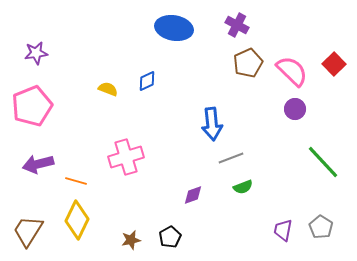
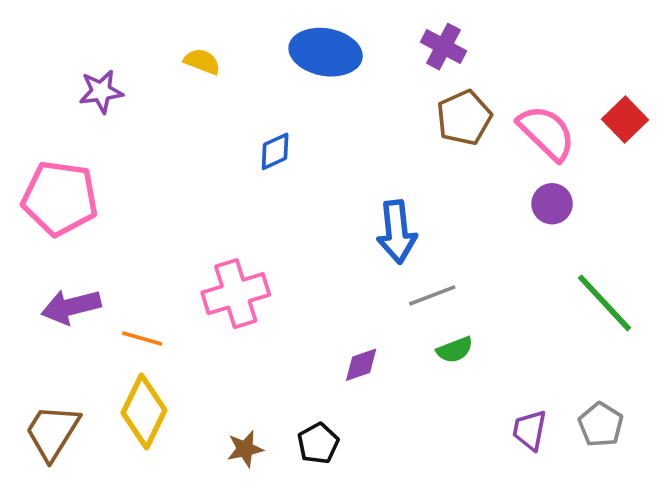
purple star: (36, 53) -> (101, 91), moved
yellow semicircle: (108, 89) -> (202, 62), moved
pink pentagon: (32, 106) -> (60, 198), turned 30

